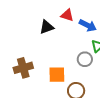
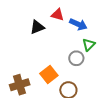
brown cross: (23, 68) -> (20, 85), moved
orange square: (57, 75) -> (49, 74), turned -36

